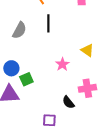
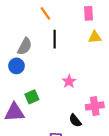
yellow triangle: (87, 50) -> (95, 37), moved, turned -40
blue circle: (11, 68) -> (16, 66), moved

